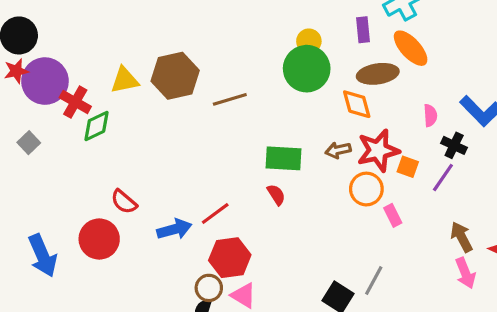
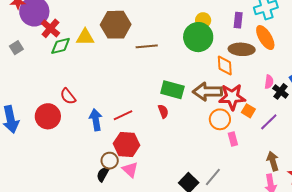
yellow triangle: (125, 80) -> (85, 37), moved
black cross: (454, 145) -> (280, 91), moved
brown arrow: (338, 150) -> (207, 92), size x1.8
blue arrow: (174, 229) -> (96, 120), turned -95

